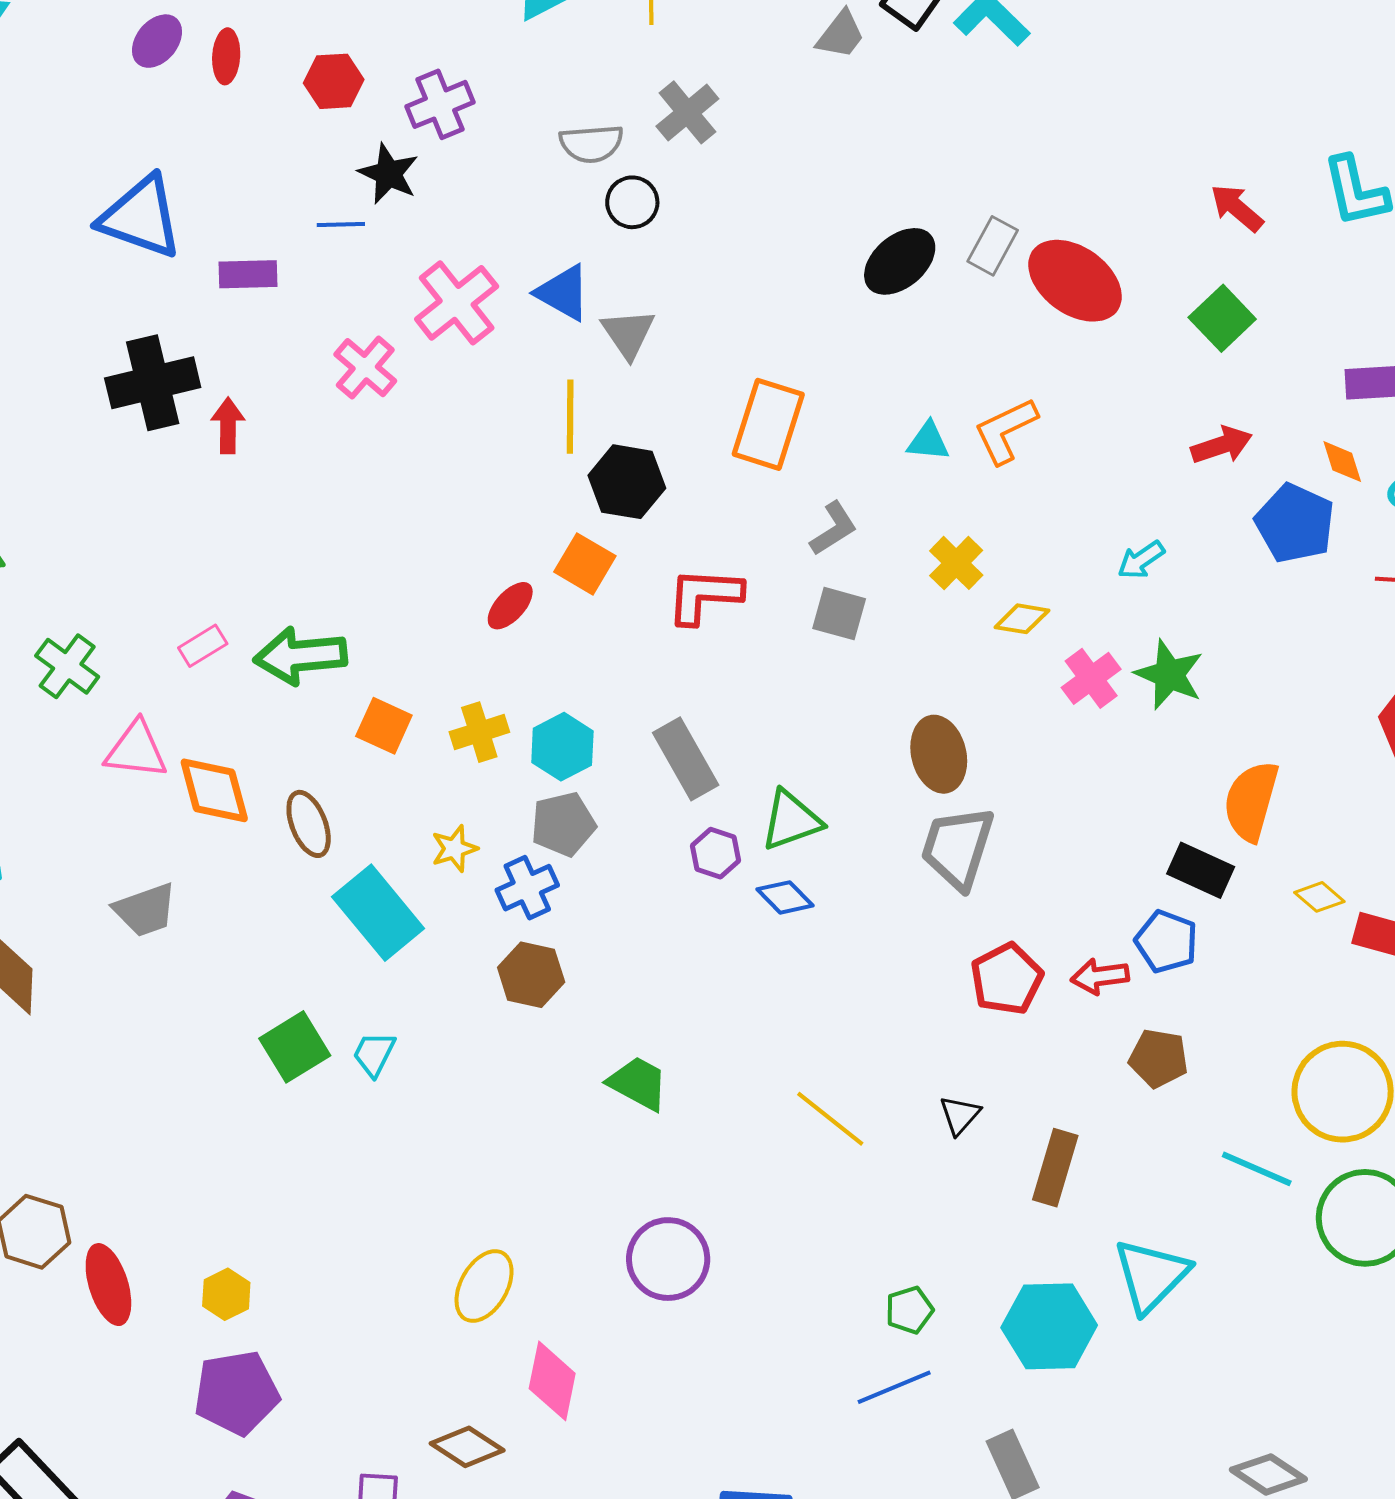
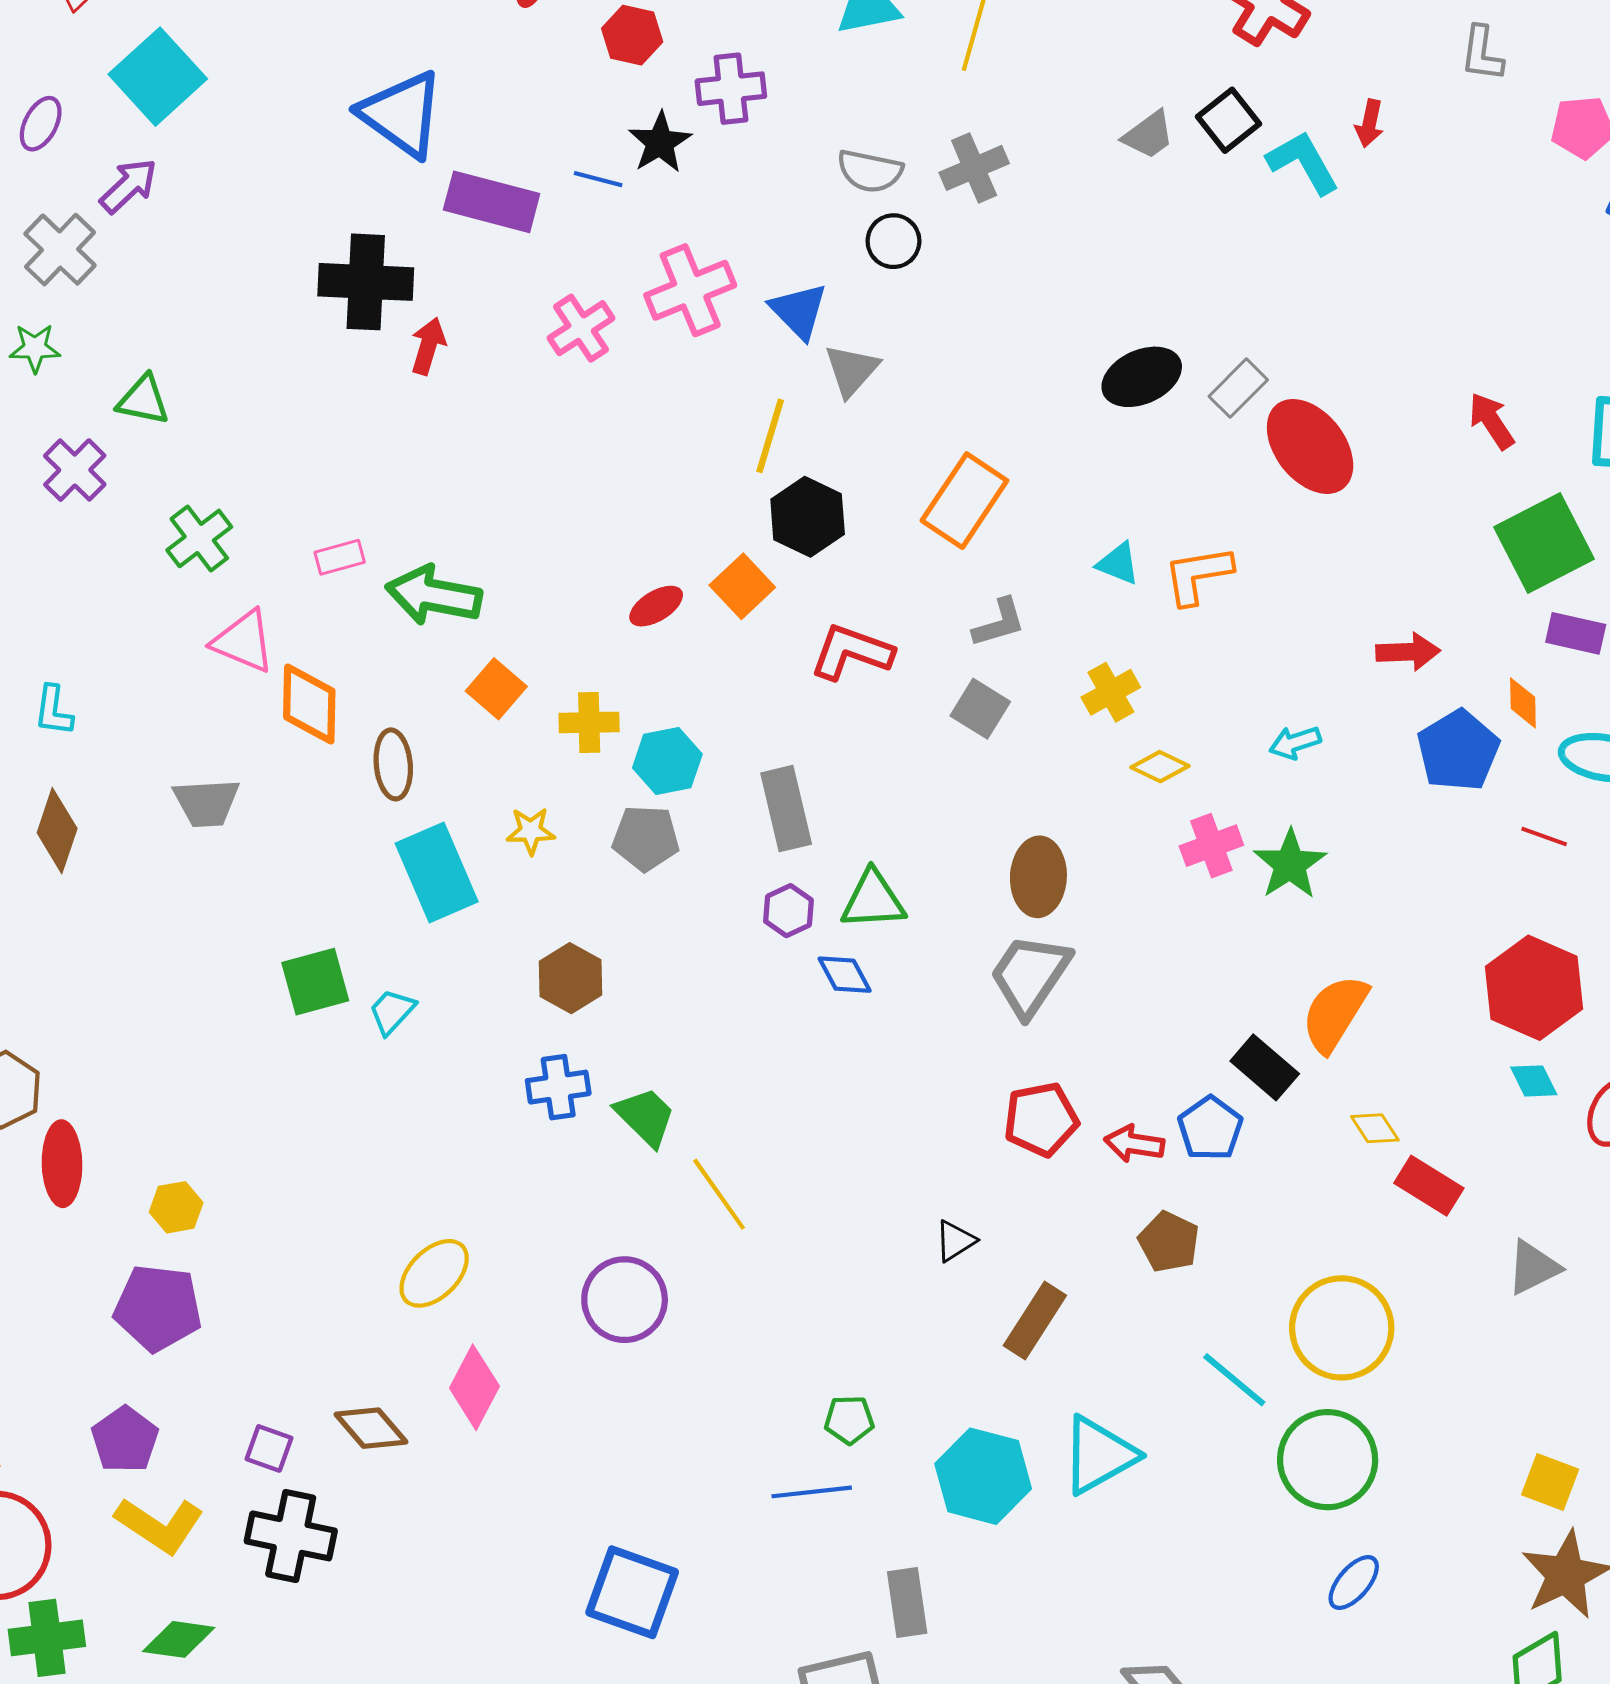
purple rectangle: (248, 274) -> (492, 202), size x1.5
green square: (1222, 318) -> (1544, 543), moved, size x1.5
blue cross: (527, 888) -> (558, 1087), moved
yellow line: (830, 1119) -> (719, 1194), moved

